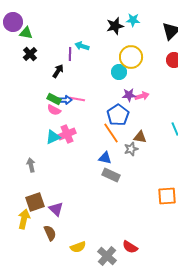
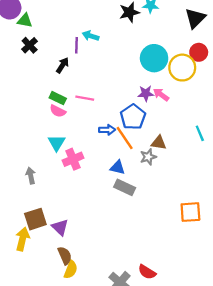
yellow circle: (131, 57) -> (182, 68), moved
cyan circle: (119, 72) -> (154, 58), moved, size x1.5
pink arrow: (142, 96) -> (161, 95), turned -128
blue arrow: (65, 100) -> (107, 130), moved
pink cross: (67, 134) -> (73, 159), moved
cyan triangle: (53, 137) -> (57, 143), turned -35
brown semicircle: (50, 233) -> (65, 256), moved
yellow semicircle: (78, 247) -> (71, 270), moved, turned -49

